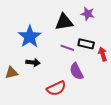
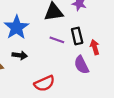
black rectangle: (86, 44) -> (77, 36), turned 63
purple semicircle: (76, 71) -> (81, 65), moved

